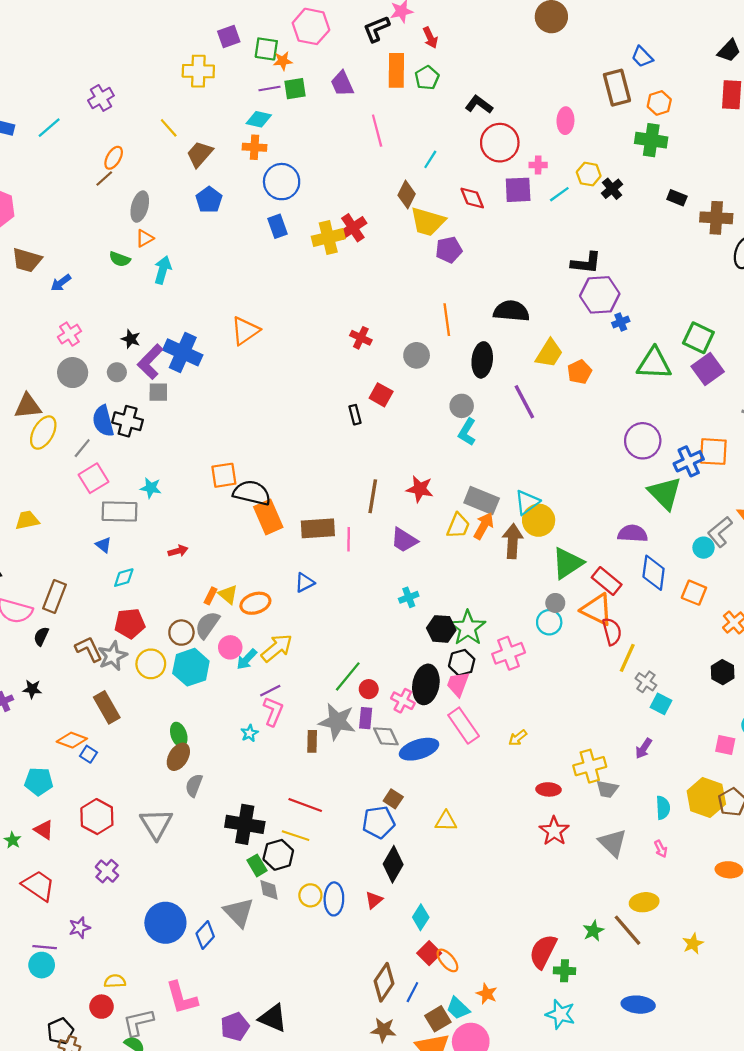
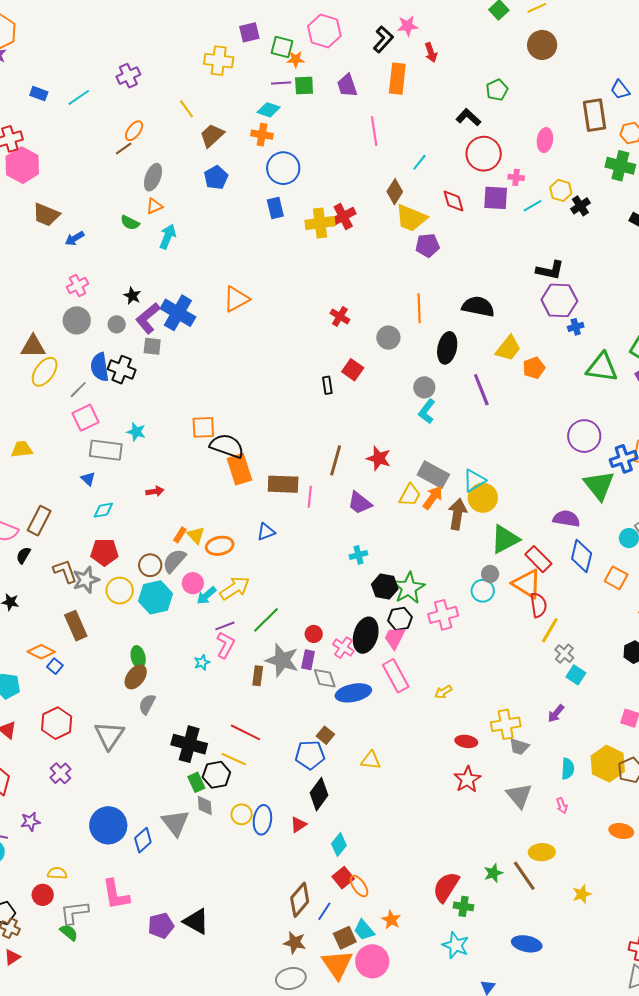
black L-shape: (376, 29) -> (383, 39), turned 148
green pentagon: (427, 78) -> (497, 90), moved
green line: (348, 676) -> (266, 620), moved

